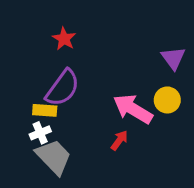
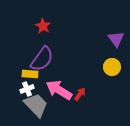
pink arrow: (133, 109) -> (59, 90), moved

